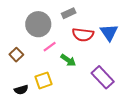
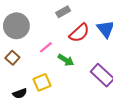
gray circle: (38, 24) -> (16, 26), moved
red semicircle: (83, 35) -> (79, 33), turned -45

